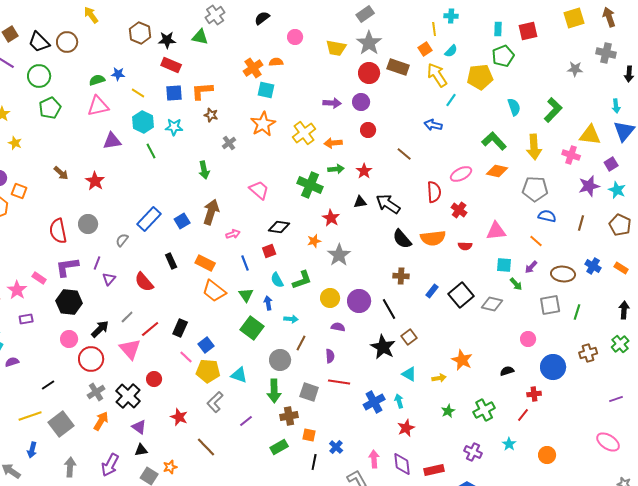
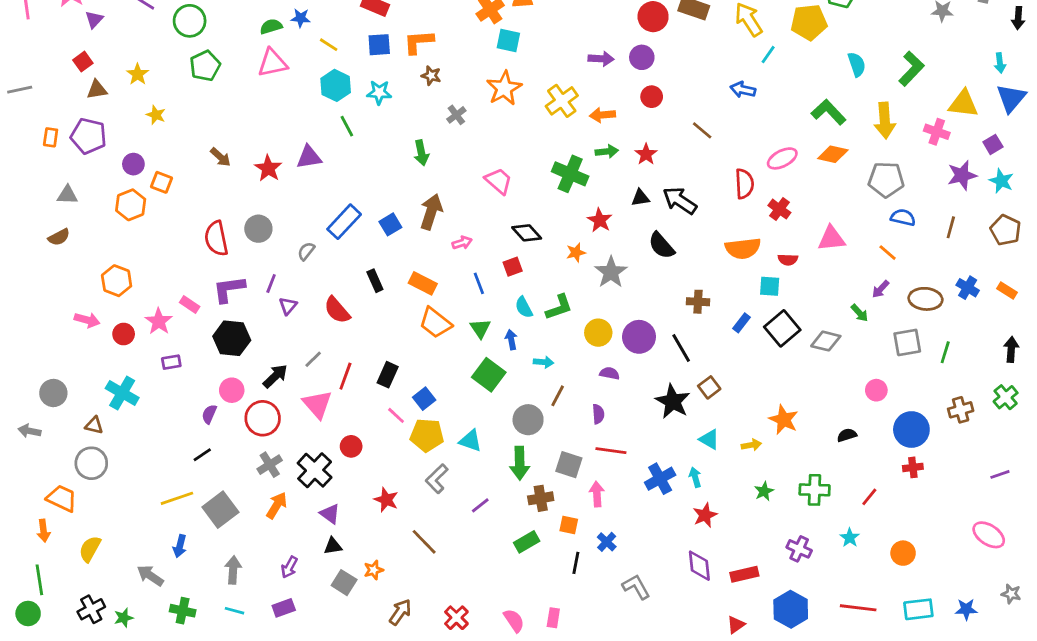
purple triangle: (112, 141) -> (309, 157), moved
black diamond: (279, 227) -> (527, 233), turned 40
black semicircle: (402, 239) -> (661, 246), moved
cyan square: (504, 265) -> (770, 286), moved
red line: (150, 329) -> (345, 376), turned -30
purple semicircle: (12, 362) -> (209, 414), moved, turned -48
red cross: (534, 394) -> (913, 467), moved
green cross: (484, 410) -> (815, 490), turned 30
pink arrow: (374, 459) -> (597, 494), moved
purple arrow: (110, 465) -> (289, 567), size x0.7

